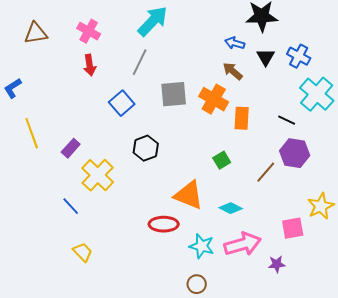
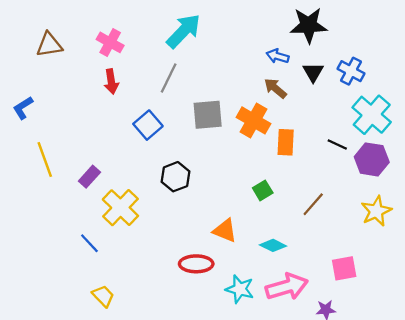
purple hexagon: (295, 153) -> (372, 159), moved
orange triangle: (189, 195) -> (225, 231), size x0.7
yellow star: (321, 206) -> (376, 211), moved

